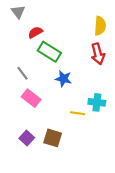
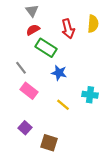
gray triangle: (18, 12) -> (32, 11), moved
red arrow: (98, 54) -> (68, 29), moved
yellow line: (77, 113) -> (63, 105), moved, turned 32
brown square: (53, 138) -> (49, 143), moved

